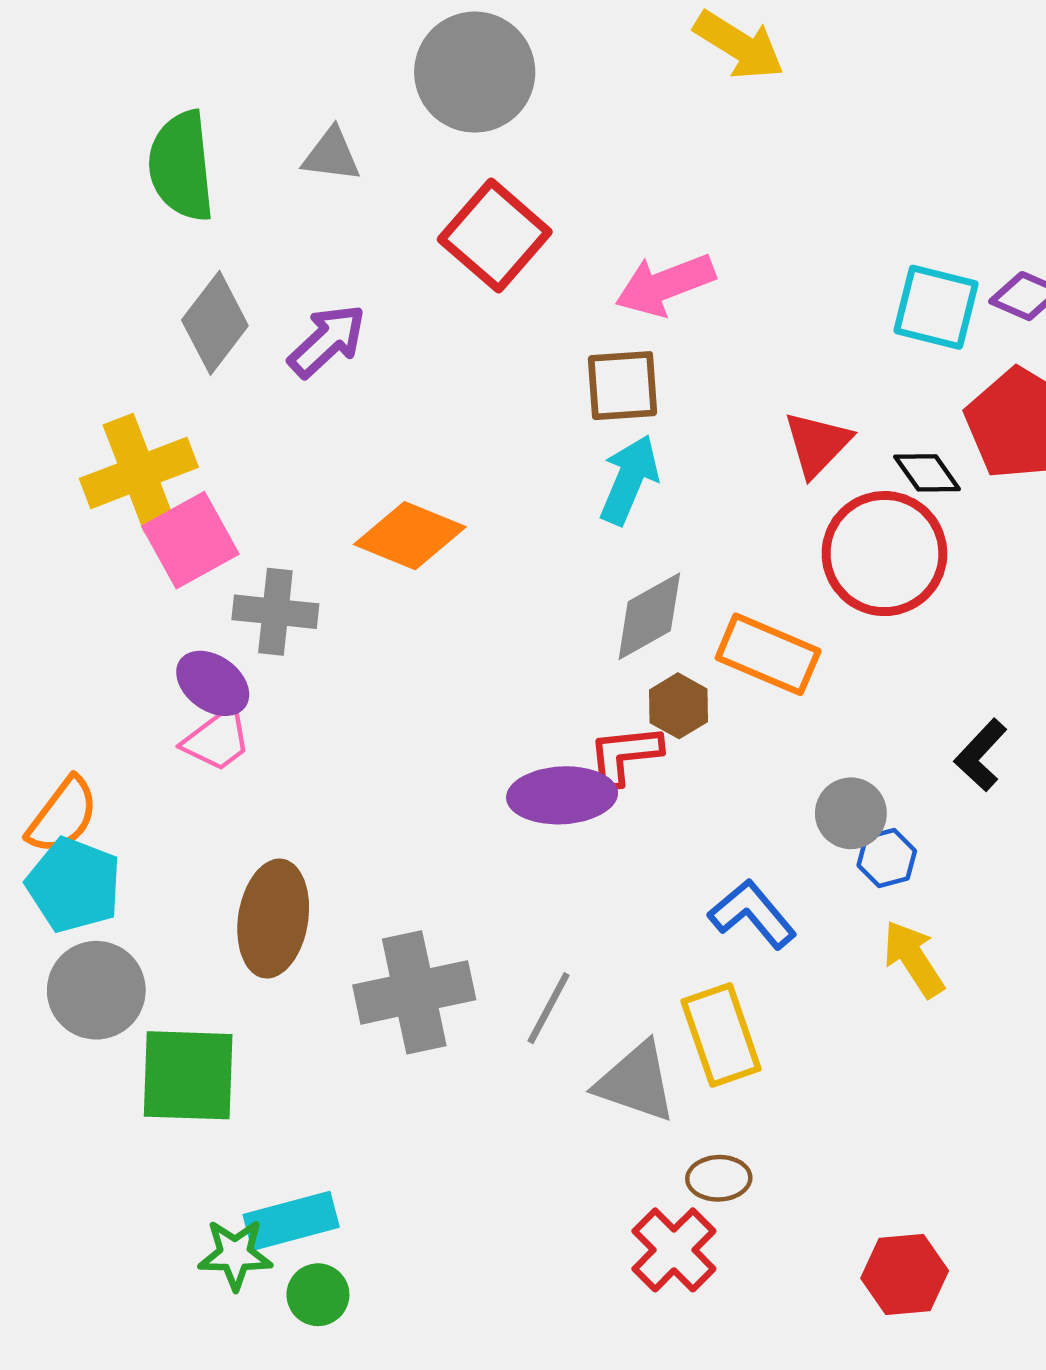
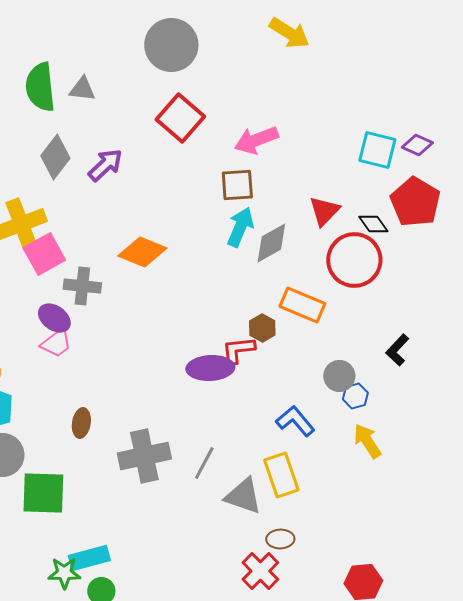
gray triangle: (331, 155) -> (82, 89), moved
gray diamond: (649, 616) -> (271, 243), moved
brown ellipse: (273, 919) -> (81, 423), size x0.6

